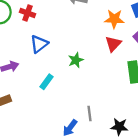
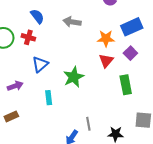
green star: (76, 60) -> (74, 77), size x1.5
cyan rectangle: (46, 82) -> (49, 98), turned -40

